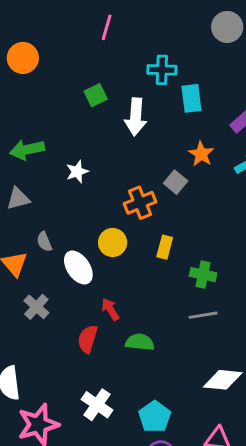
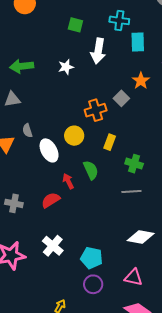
green square: (96, 95) -> (75, 25), moved, turned 35
white star: (77, 172) -> (66, 67), moved
gray cross: (36, 307) -> (14, 203), moved, turned -36
red semicircle: (88, 339) -> (51, 200), turned 36
green semicircle: (140, 342) -> (91, 170), moved, turned 54
cyan pentagon: (155, 417) -> (92, 258), turned -30

